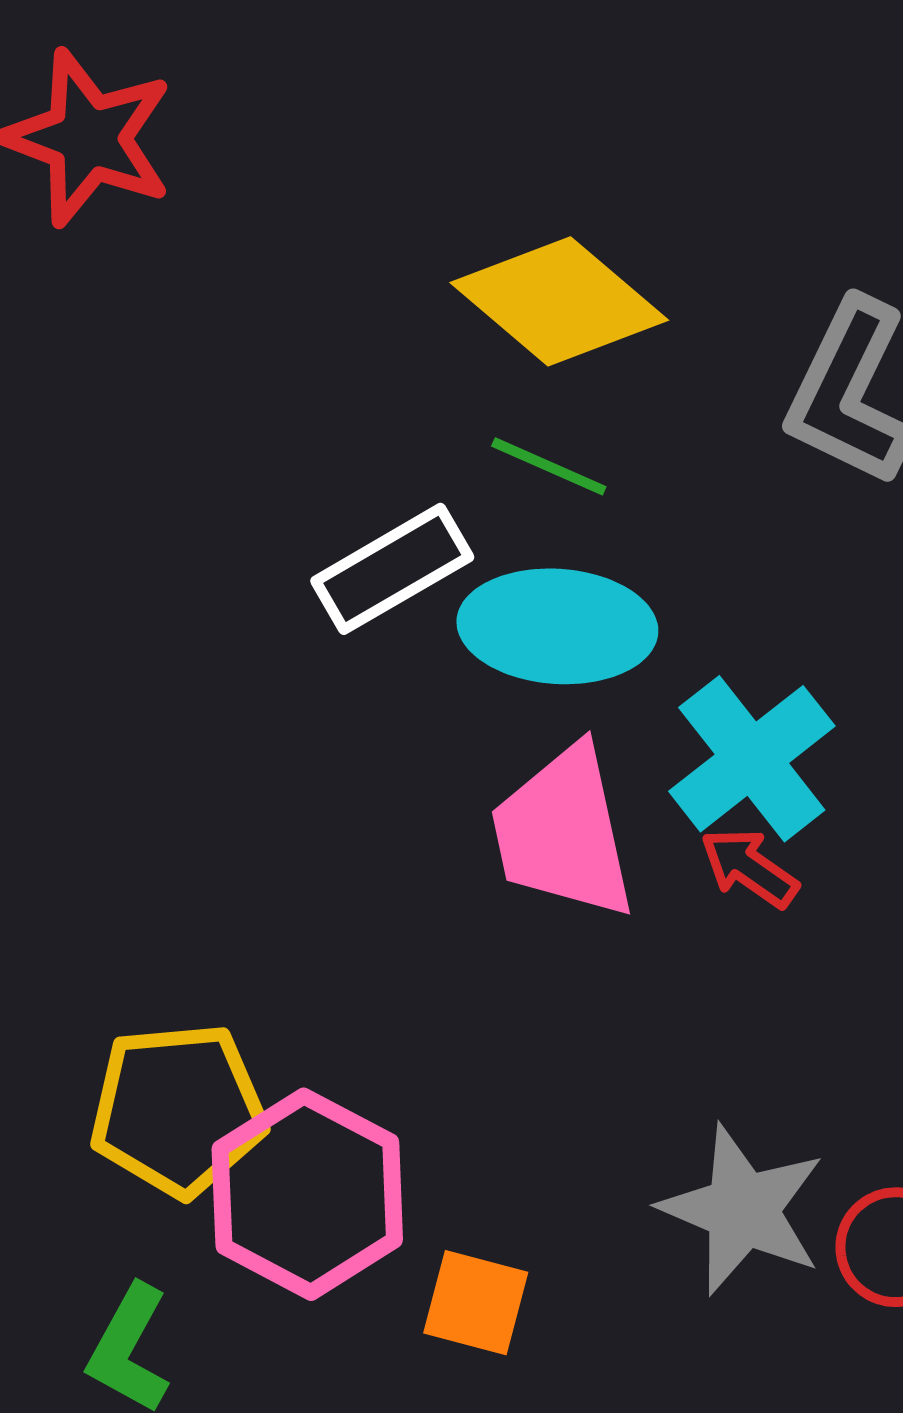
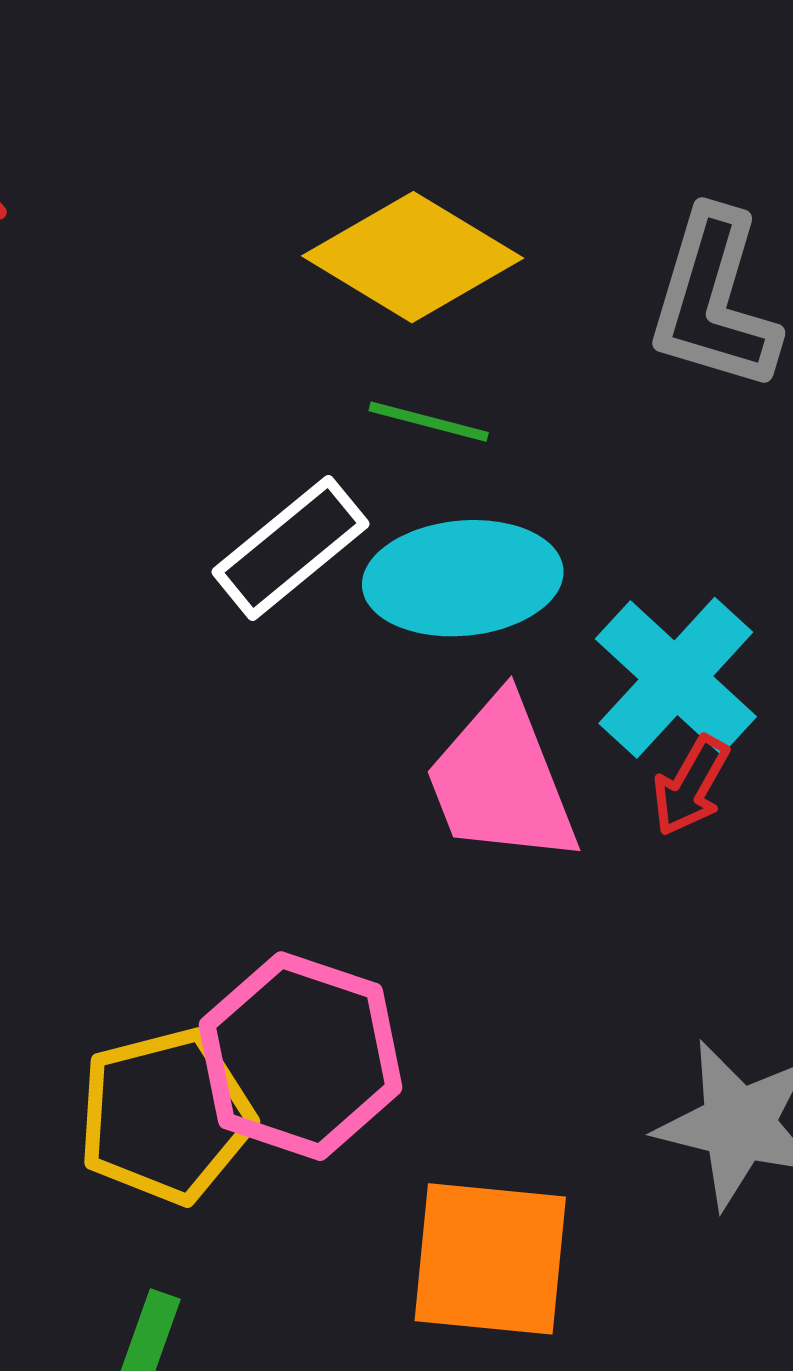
red arrow: (749, 868) -> (691, 786), turned -86
pink hexagon: (307, 1194) -> (301, 1056), moved
orange square: (476, 1303) -> (490, 1259), size x1.6

